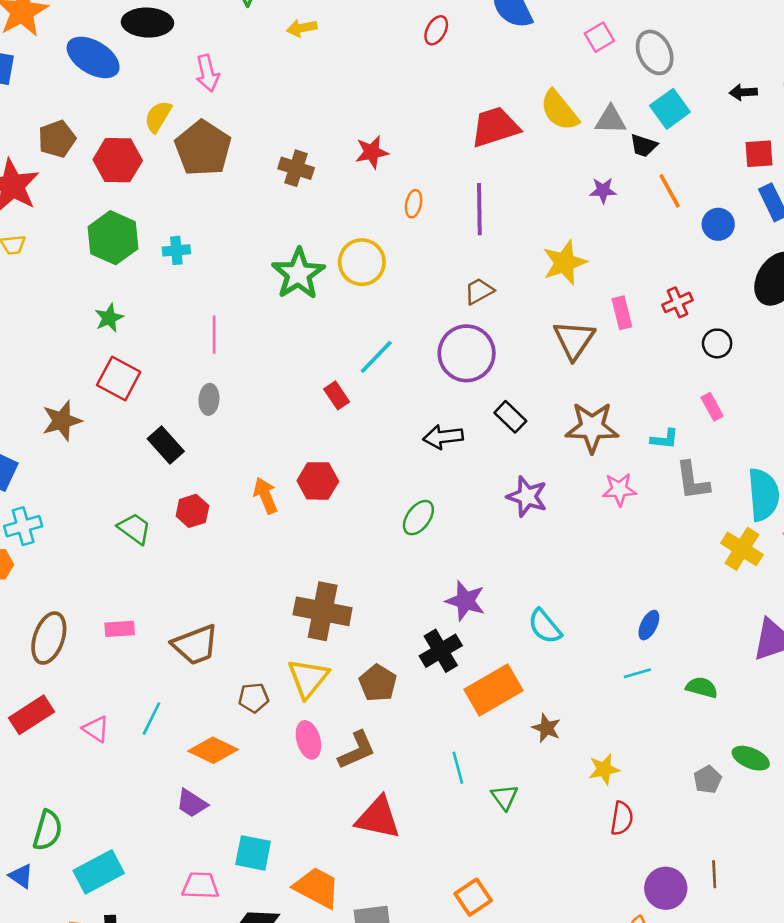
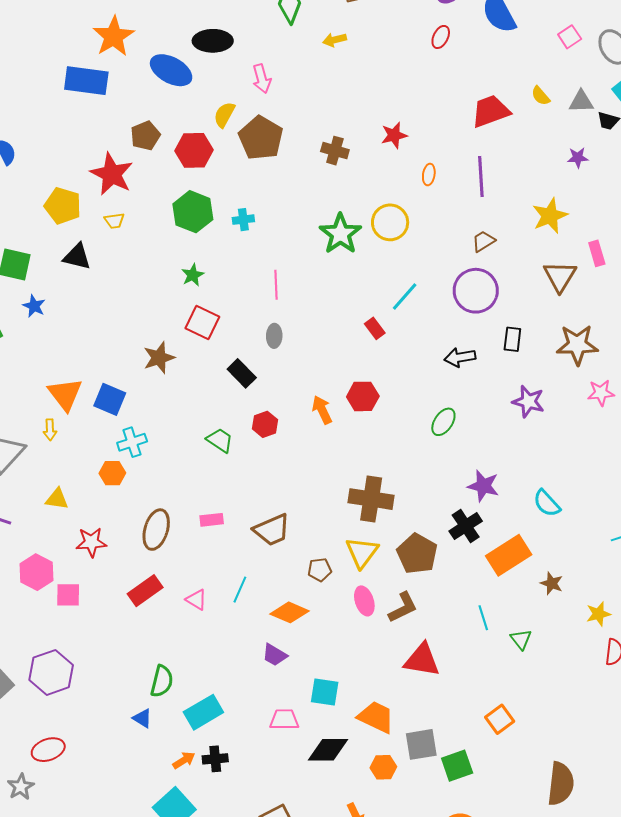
yellow semicircle: (559, 110) -> (541, 96), size x0.6
black rectangle: (510, 417) -> (512, 339), turned 55
brown pentagon: (378, 683) -> (417, 554), size x1.4

